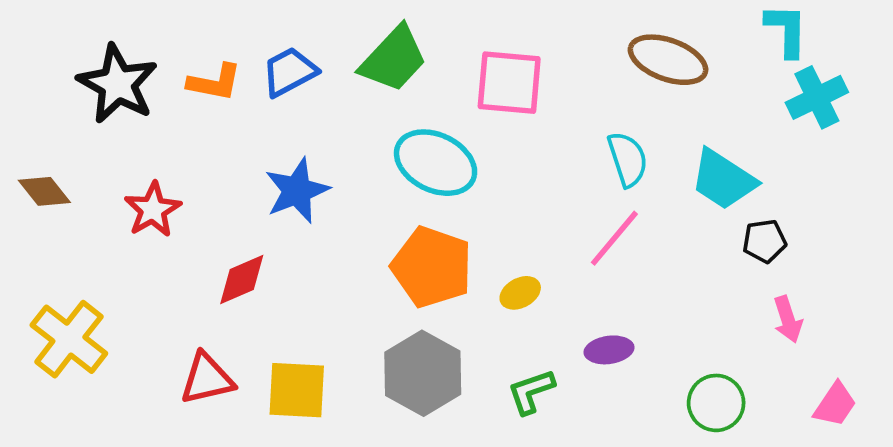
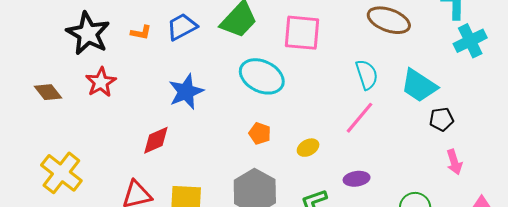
orange L-shape: (215, 82) -> (141, 33), size x0.7
red star: (153, 210) -> (101, 82), moved
orange pentagon: (432, 267) -> (260, 133), size x0.5

